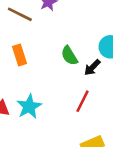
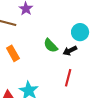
black arrow: (92, 67) -> (70, 51), turned 32

